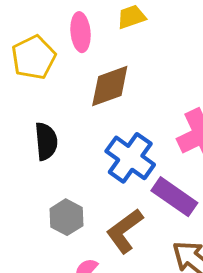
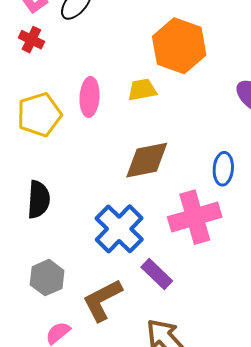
brown diamond: (110, 86) -> (147, 160), moved
purple rectangle: (174, 197) -> (157, 274), size x0.7

